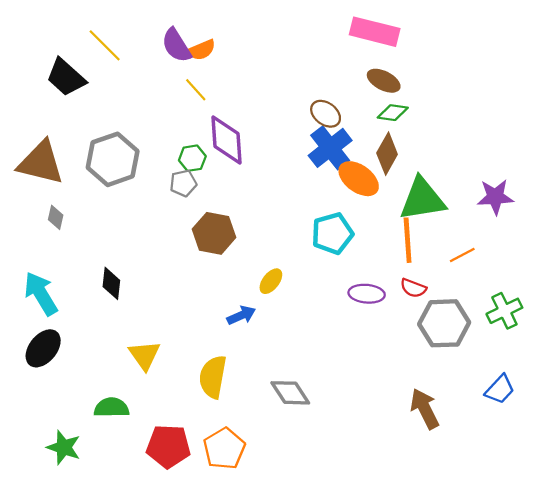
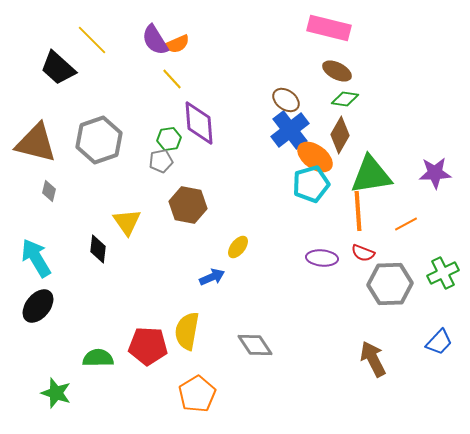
cyan pentagon: (332, 233) -> (311, 184), moved
yellow triangle: (144, 355) -> (127, 222), moved
red pentagon: (168, 446) -> (148, 346), moved

